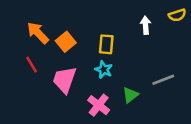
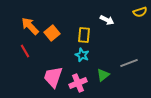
white arrow: (146, 25) -> (107, 20), moved, turned 120
pink trapezoid: (64, 80) -> (53, 77), moved
pink cross: (99, 105) -> (78, 83), turned 30

